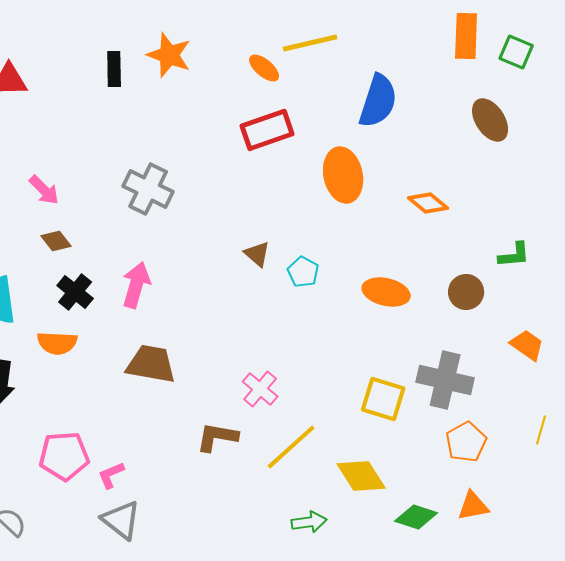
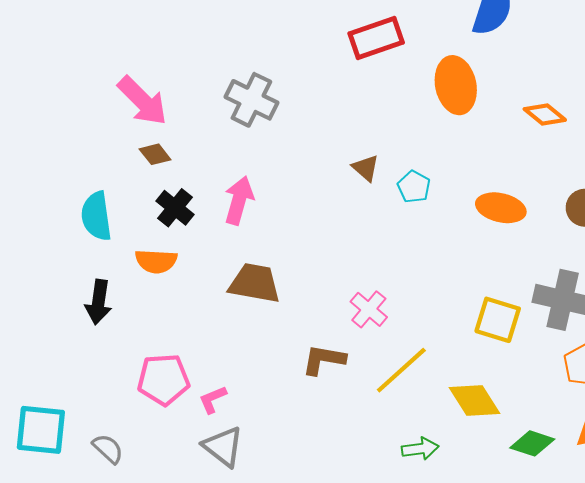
pink arrow: (44, 190) -> (142, 101), size x1.6

